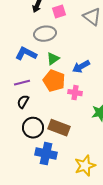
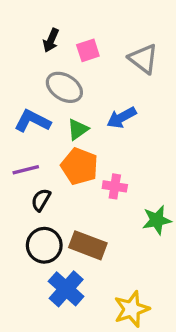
gray ellipse: (45, 34) -> (64, 87), turned 40
blue arrow: (81, 67) -> (121, 118), moved
black semicircle: (23, 102) -> (41, 200), moved
blue cross: (46, 154) -> (66, 289), turned 30

